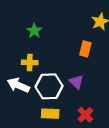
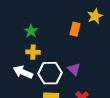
green star: (34, 31) -> (31, 31), moved
orange rectangle: (85, 49) -> (75, 29), moved

